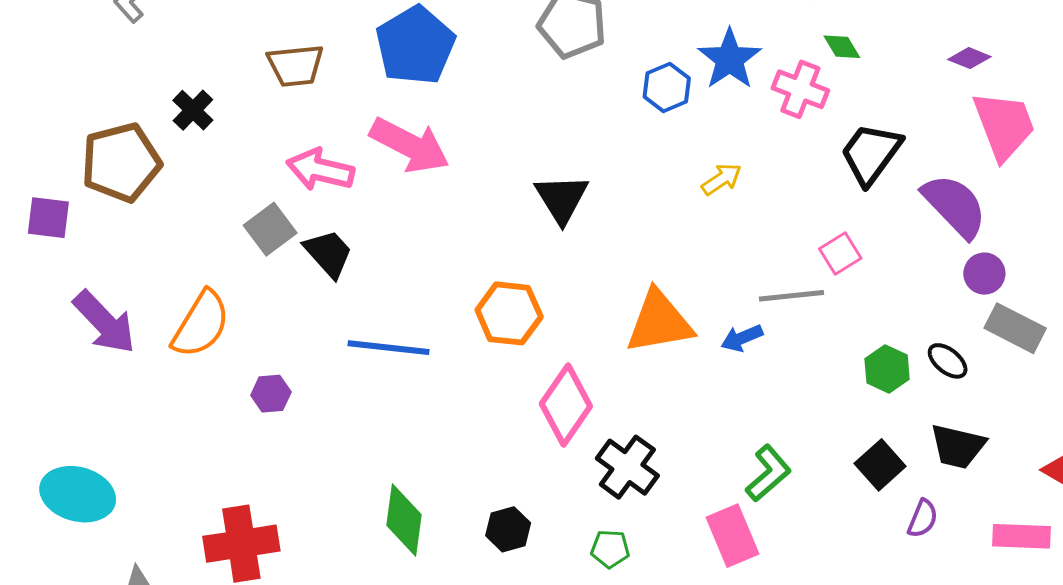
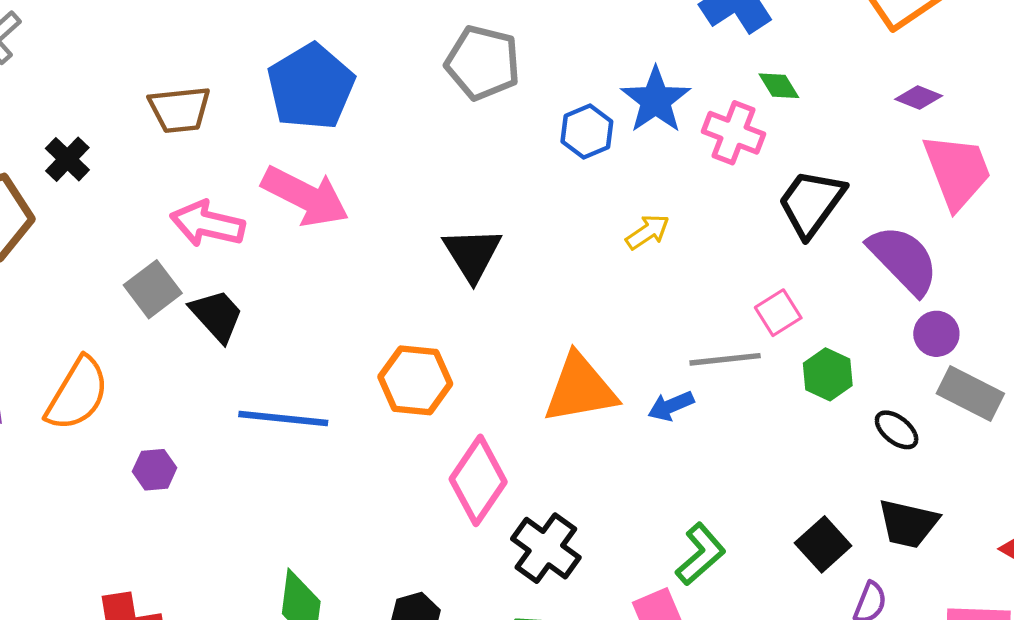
green hexagon: (887, 369) -> (828, 374), moved

